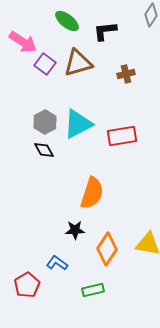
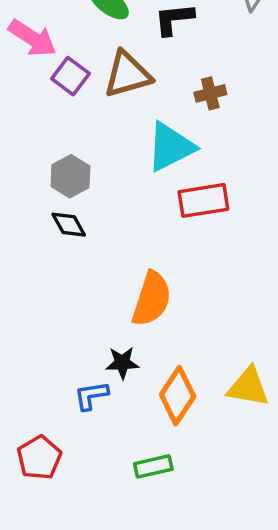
cyan triangle: (78, 124) -> (171, 147), moved
blue L-shape: (57, 263) -> (91, 396), moved, turned -45

